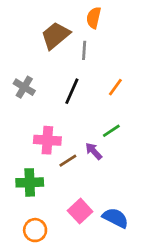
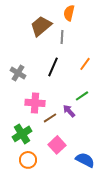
gray cross: (24, 87) -> (18, 73), moved
green cross: (30, 182) -> (22, 134), turned -30
pink square: (80, 211) -> (57, 145), moved
orange circle: (35, 230) -> (28, 160), moved

